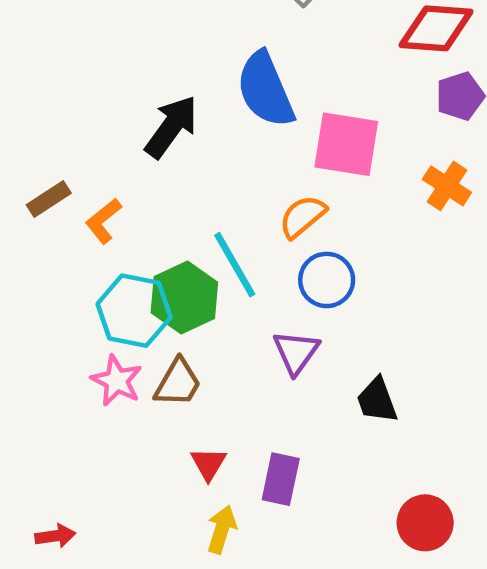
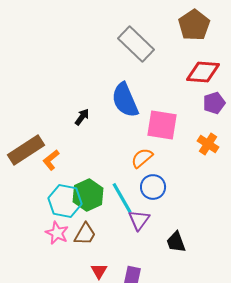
black arrow: (171, 127) -> (82, 117), size x0.6
brown rectangle: (49, 199) -> (26, 150), size x1.8
cyan line: (235, 265) -> (122, 198), moved

